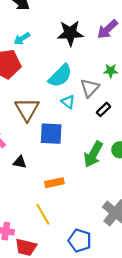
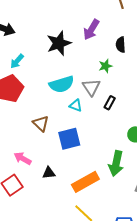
cyan semicircle: (60, 76) -> (62, 84), turned 45
brown triangle: (27, 109) -> (41, 124), size x0.7
green arrow: (93, 154) -> (116, 163), moved
orange rectangle: (54, 183) -> (85, 182), size x1.5

